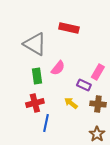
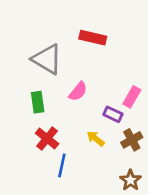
green rectangle: (37, 76) -> (38, 102), moved
red cross: (35, 103) -> (47, 139), turned -36
brown cross: (98, 104) -> (132, 140), turned -35

